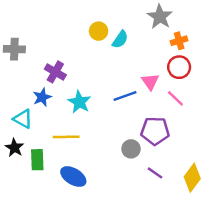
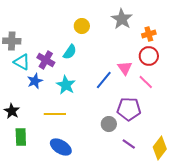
gray star: (160, 17) -> (122, 19), moved
cyan semicircle: (120, 40) -> (70, 52), moved
blue line: (125, 96) -> (104, 80), turned -30
cyan triangle: (23, 119) -> (22, 62), moved
black star: (14, 148) -> (12, 111), moved
green rectangle: (37, 160) -> (21, 137), moved

